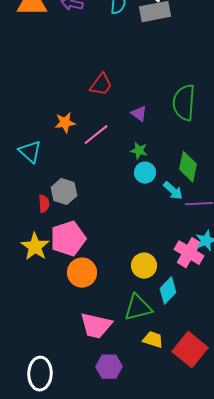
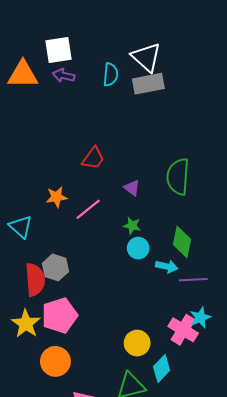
cyan arrow: (173, 191) -> (167, 266), turned -30
red semicircle: (44, 204) -> (35, 280), size x1.8
orange circle: (82, 273) -> (55, 361), moved

